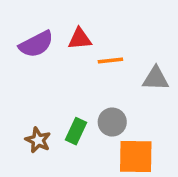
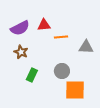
green rectangle: (76, 131) -> (32, 75), moved
brown star: (38, 140) -> (21, 52), moved

